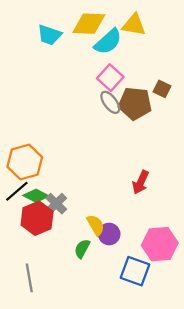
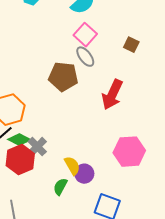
brown pentagon: (135, 104) -> (63, 77), moved
red arrow: (141, 182) -> (112, 95), moved, size x1.4
pink hexagon: (160, 244) -> (129, 152), moved

